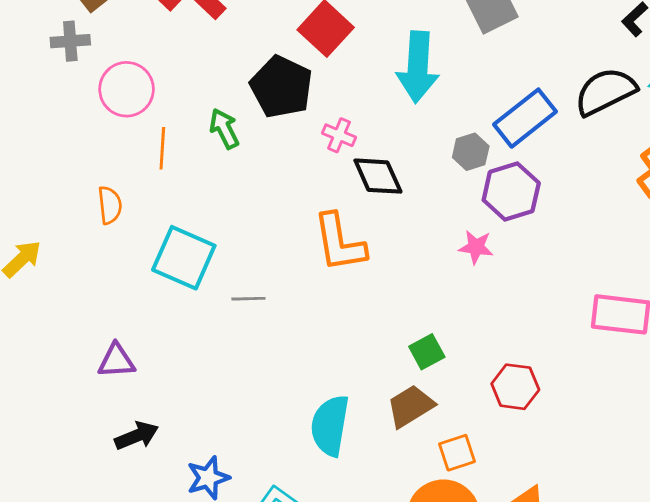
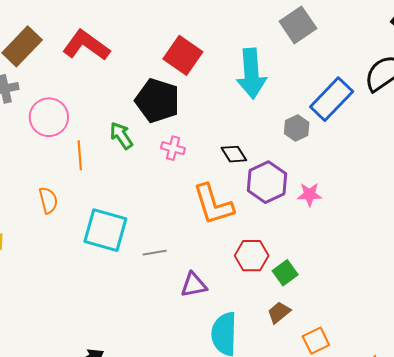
pink cross: (339, 135) -> (173, 148), moved
black diamond: (378, 176) -> (234, 154), size x0.7
purple hexagon: (511, 191) -> (267, 182), moved
purple triangle: (116, 361) -> (194, 285), moved
red hexagon: (515, 387) -> (252, 256), moved
brown trapezoid: (410, 406) -> (279, 313), size x0.7

